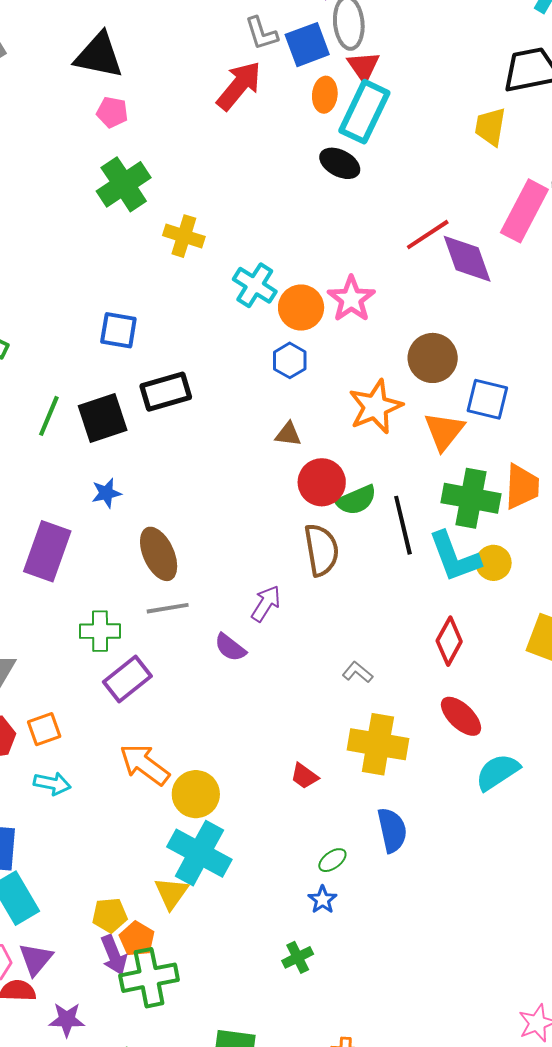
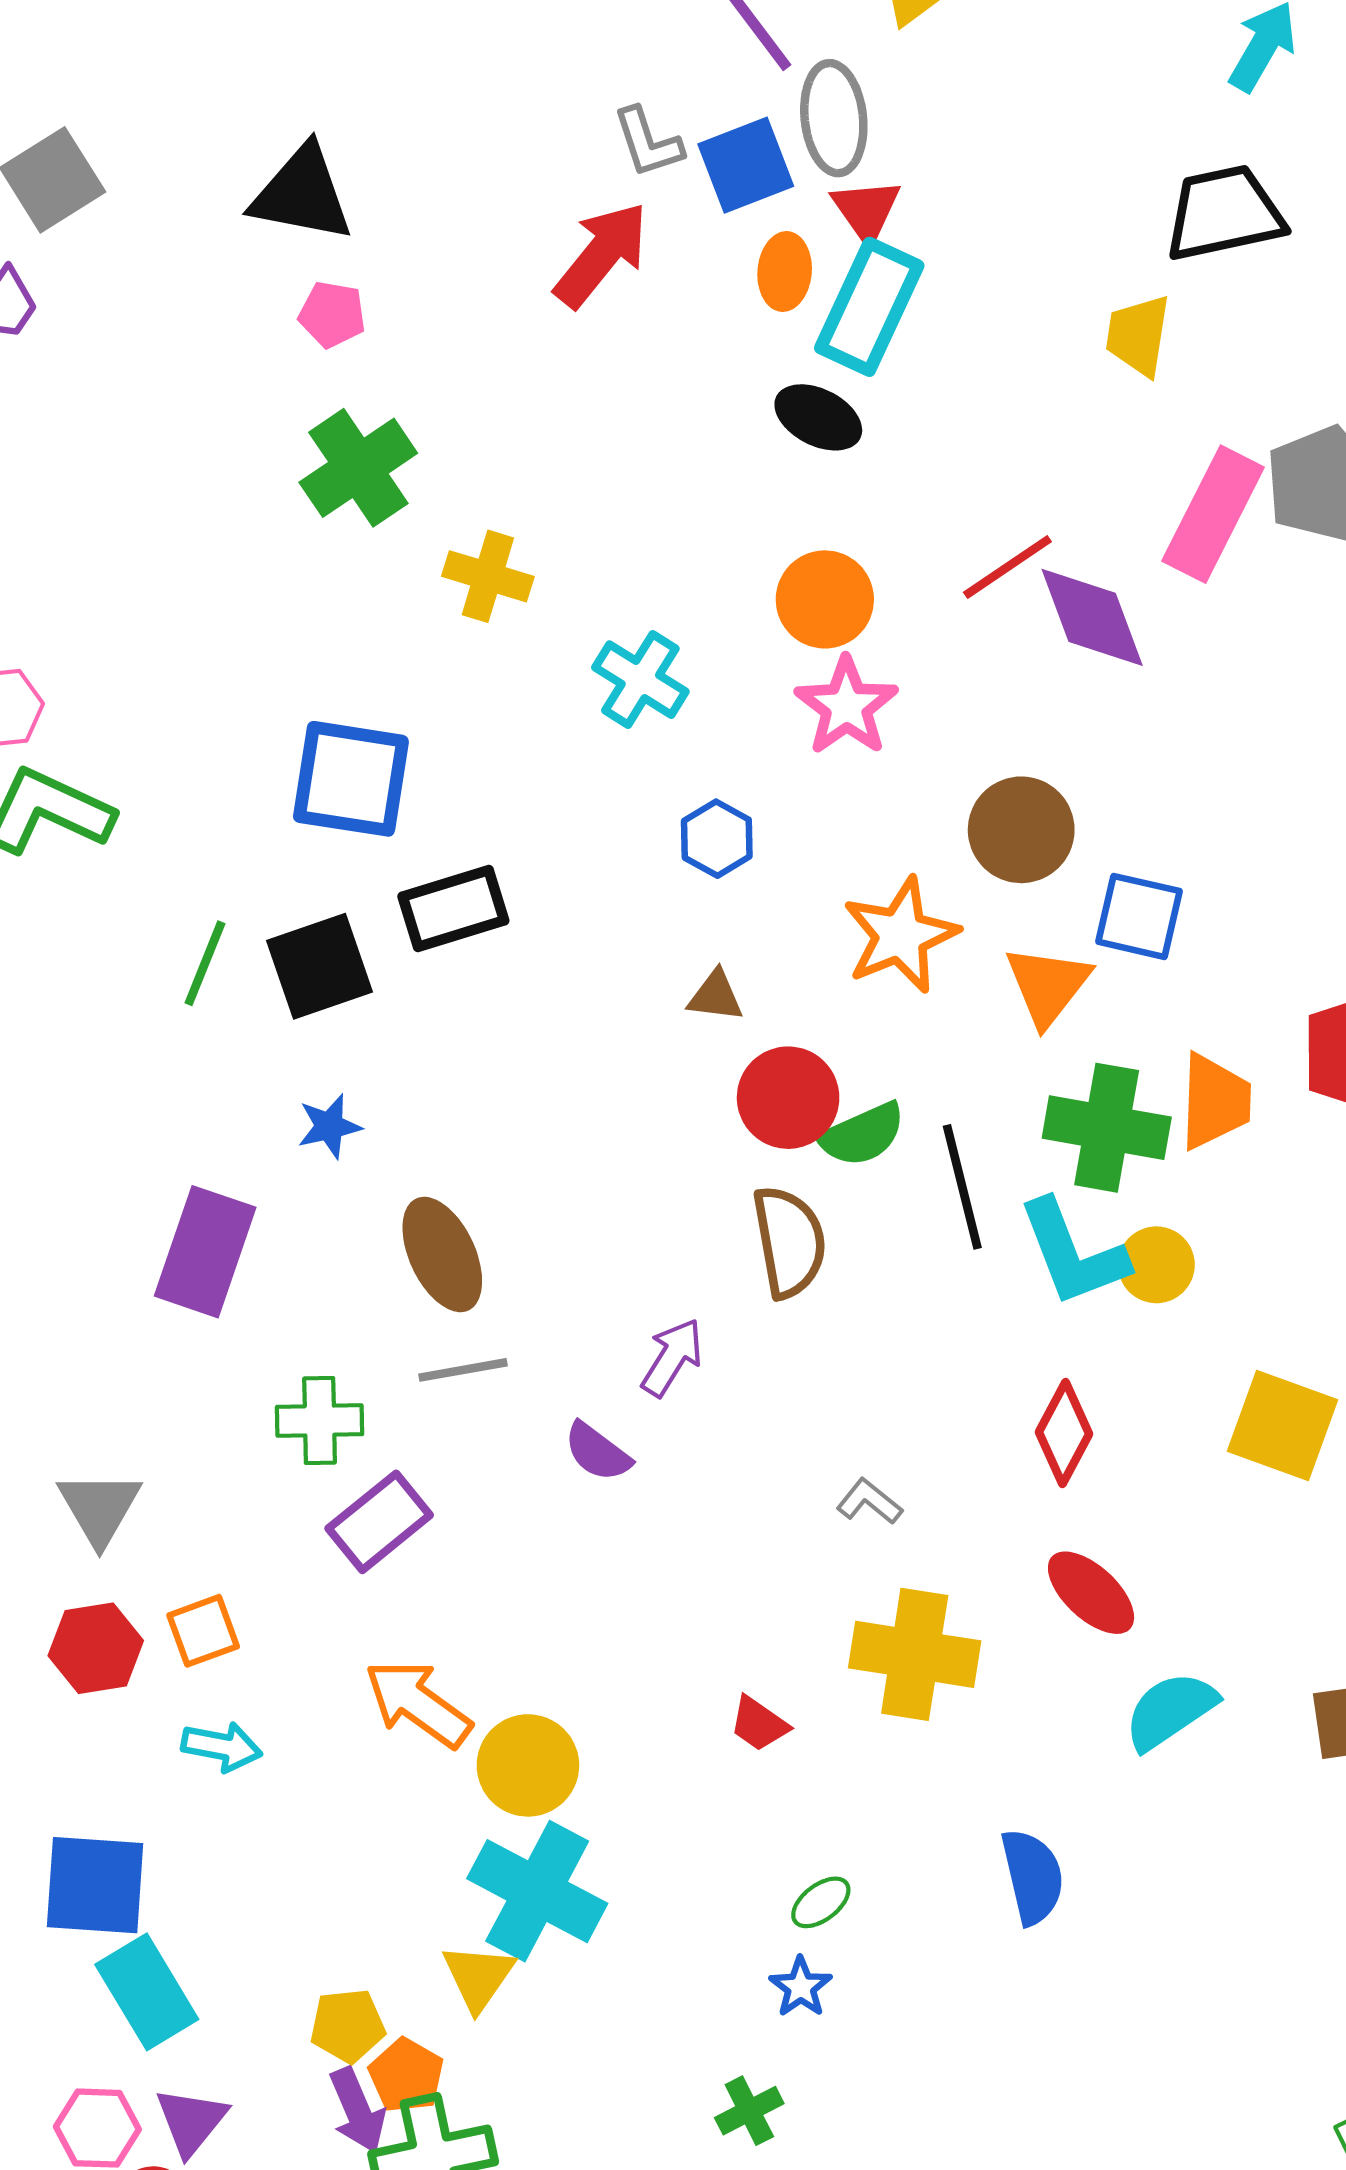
orange circle: (301, 308) -> (825, 599), moved
blue square: (118, 330) -> (351, 779), size x1.5
blue semicircle: (392, 830) -> (1032, 1877), moved

